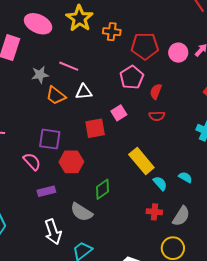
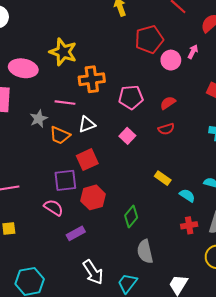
orange cross: (112, 32) -> (92, 79), moved, size x1.4
red pentagon: (145, 46) -> (149, 39), moved
pink pentagon: (132, 77) -> (131, 97), turned -30
red semicircle: (156, 91) -> (168, 103), moved, turned 49
red square: (95, 128) -> (87, 160), moved
yellow rectangle: (141, 161) -> (163, 178), size x0.6
gray semicircle: (81, 212) -> (145, 251), moved, turned 60

